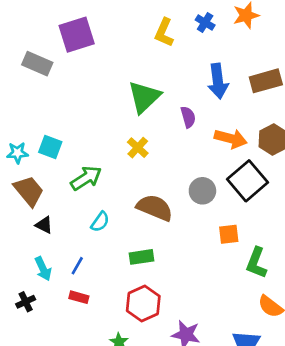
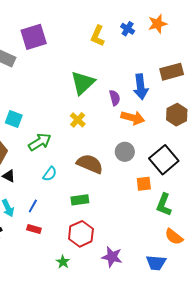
blue arrow: (218, 81) -> (141, 87), moved
orange arrow: (231, 139) -> (133, 118), moved
black square: (247, 181) -> (164, 160), moved

